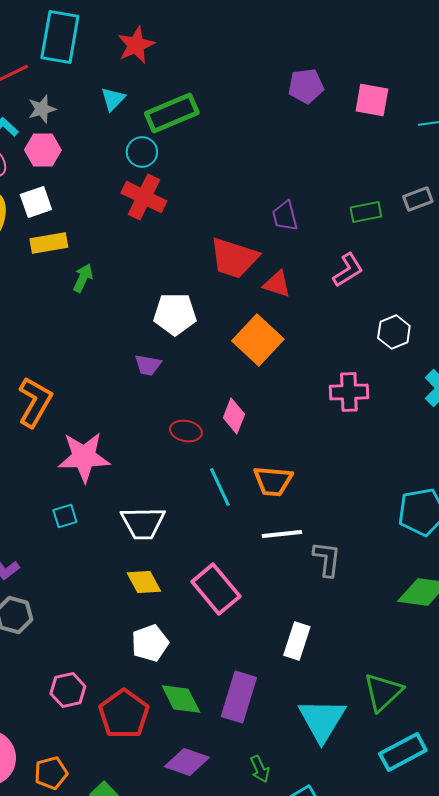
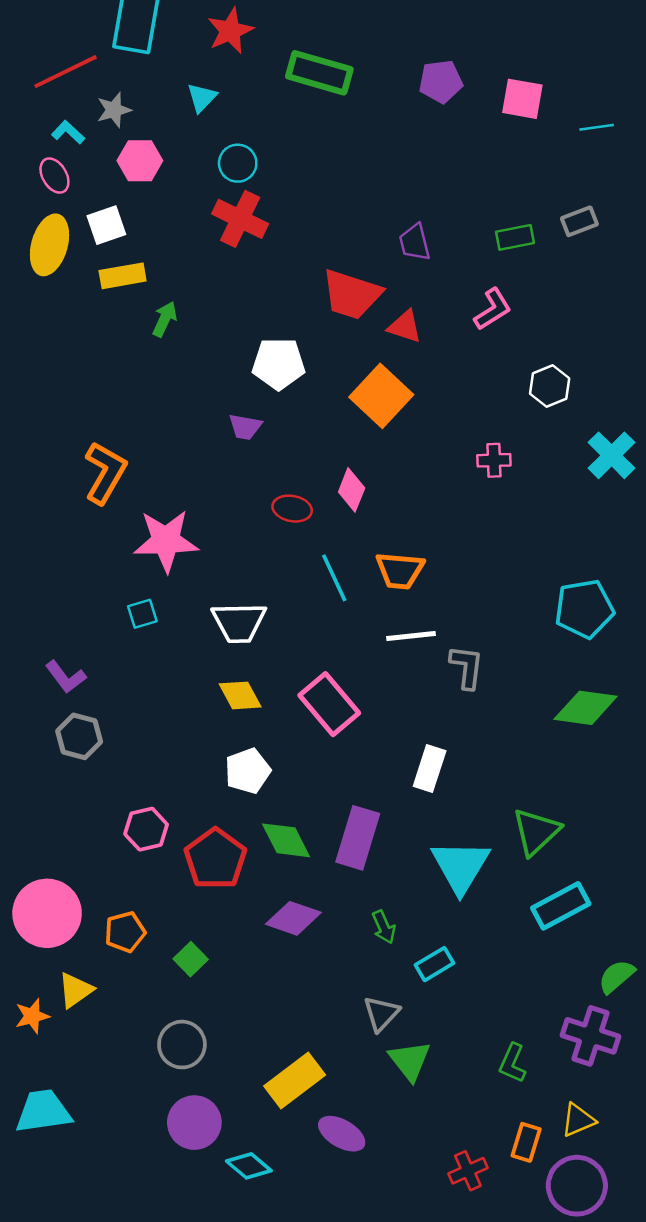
green rectangle: (172, 113) -> (319, 73), moved, turned 39
pink hexagon: (43, 150) -> (140, 161), moved
pink cross: (349, 392) -> (494, 460), size x0.7

